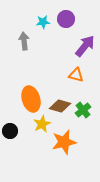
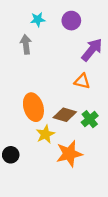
cyan star: (43, 22) -> (38, 19), moved
black circle: (10, 131) -> (11, 155), moved

